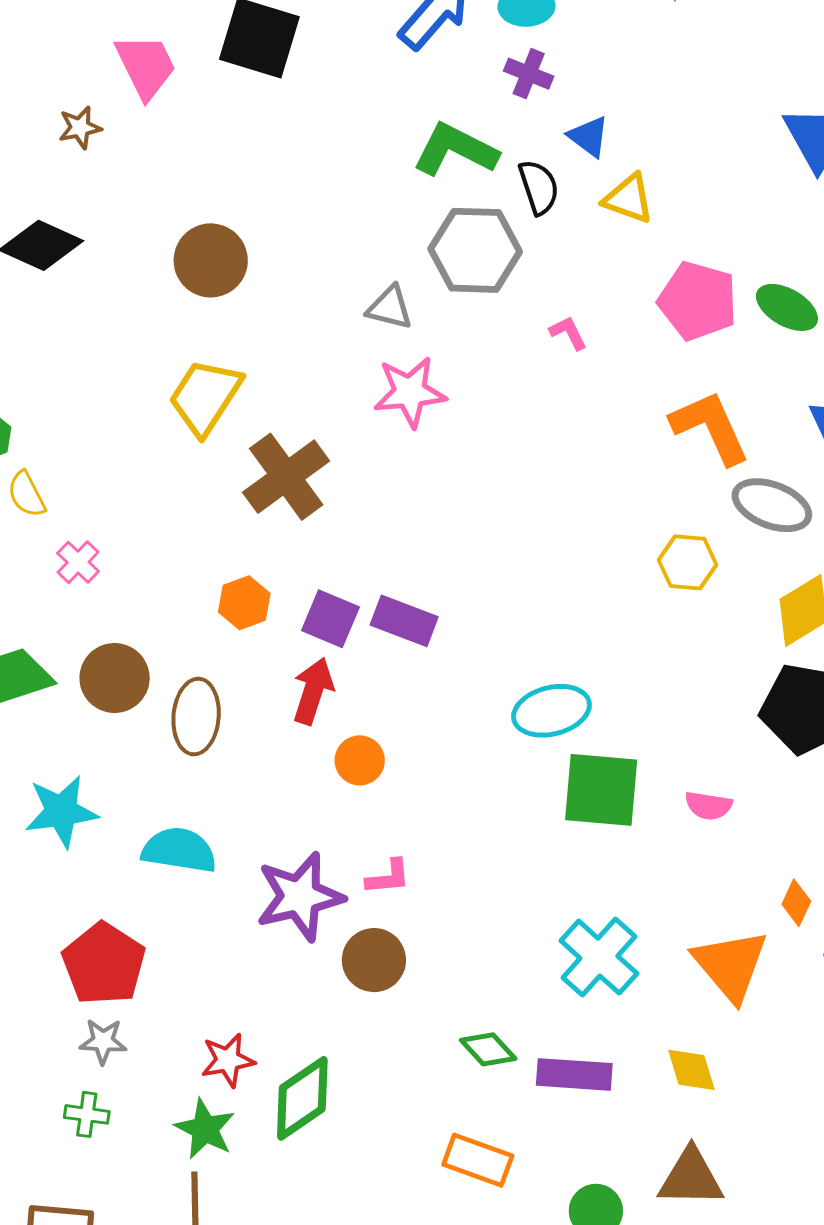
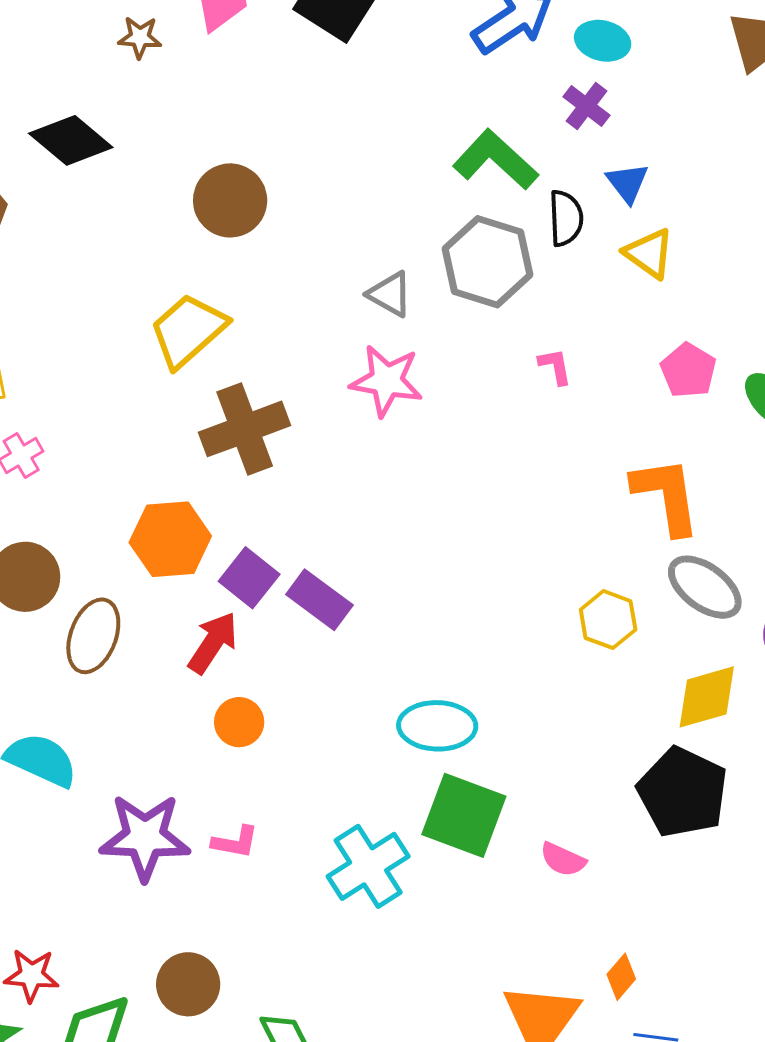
pink pentagon: (698, 301) -> (688, 370), size x0.7
orange hexagon: (244, 603) -> (170, 539), size x1.5
cyan cross: (599, 957) -> (368, 866), moved
brown circle: (374, 960) -> (188, 984), moved

